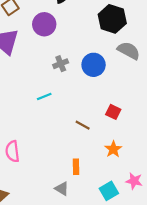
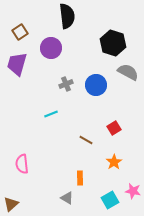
red square: (113, 112) -> (114, 128), turned 32

